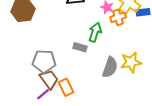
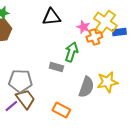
orange rectangle: (66, 87) -> (61, 110), moved, turned -36
purple line: (43, 94) -> (11, 106), moved

